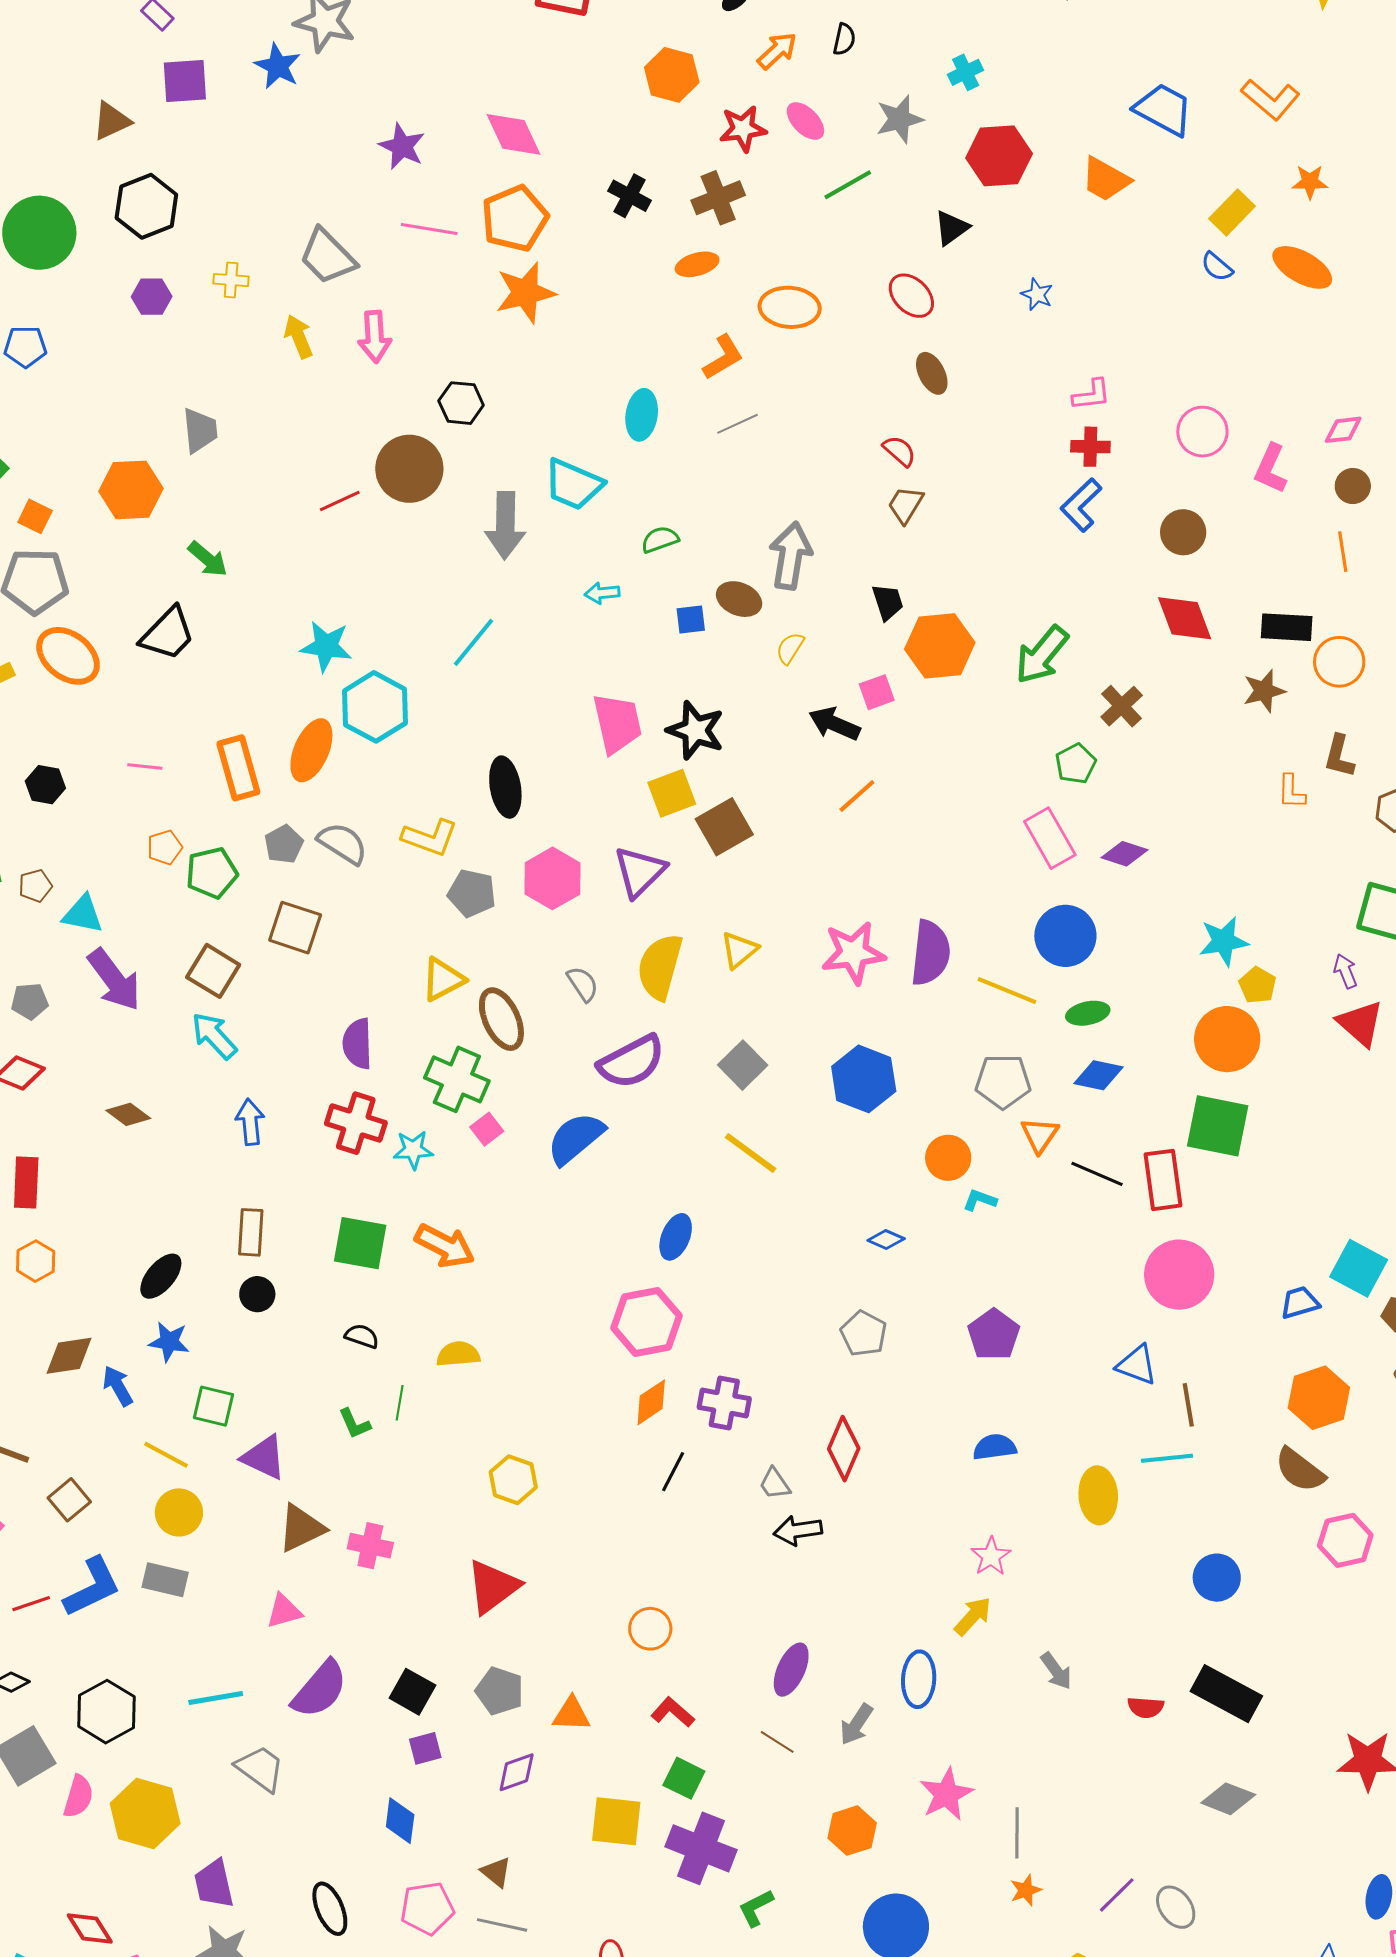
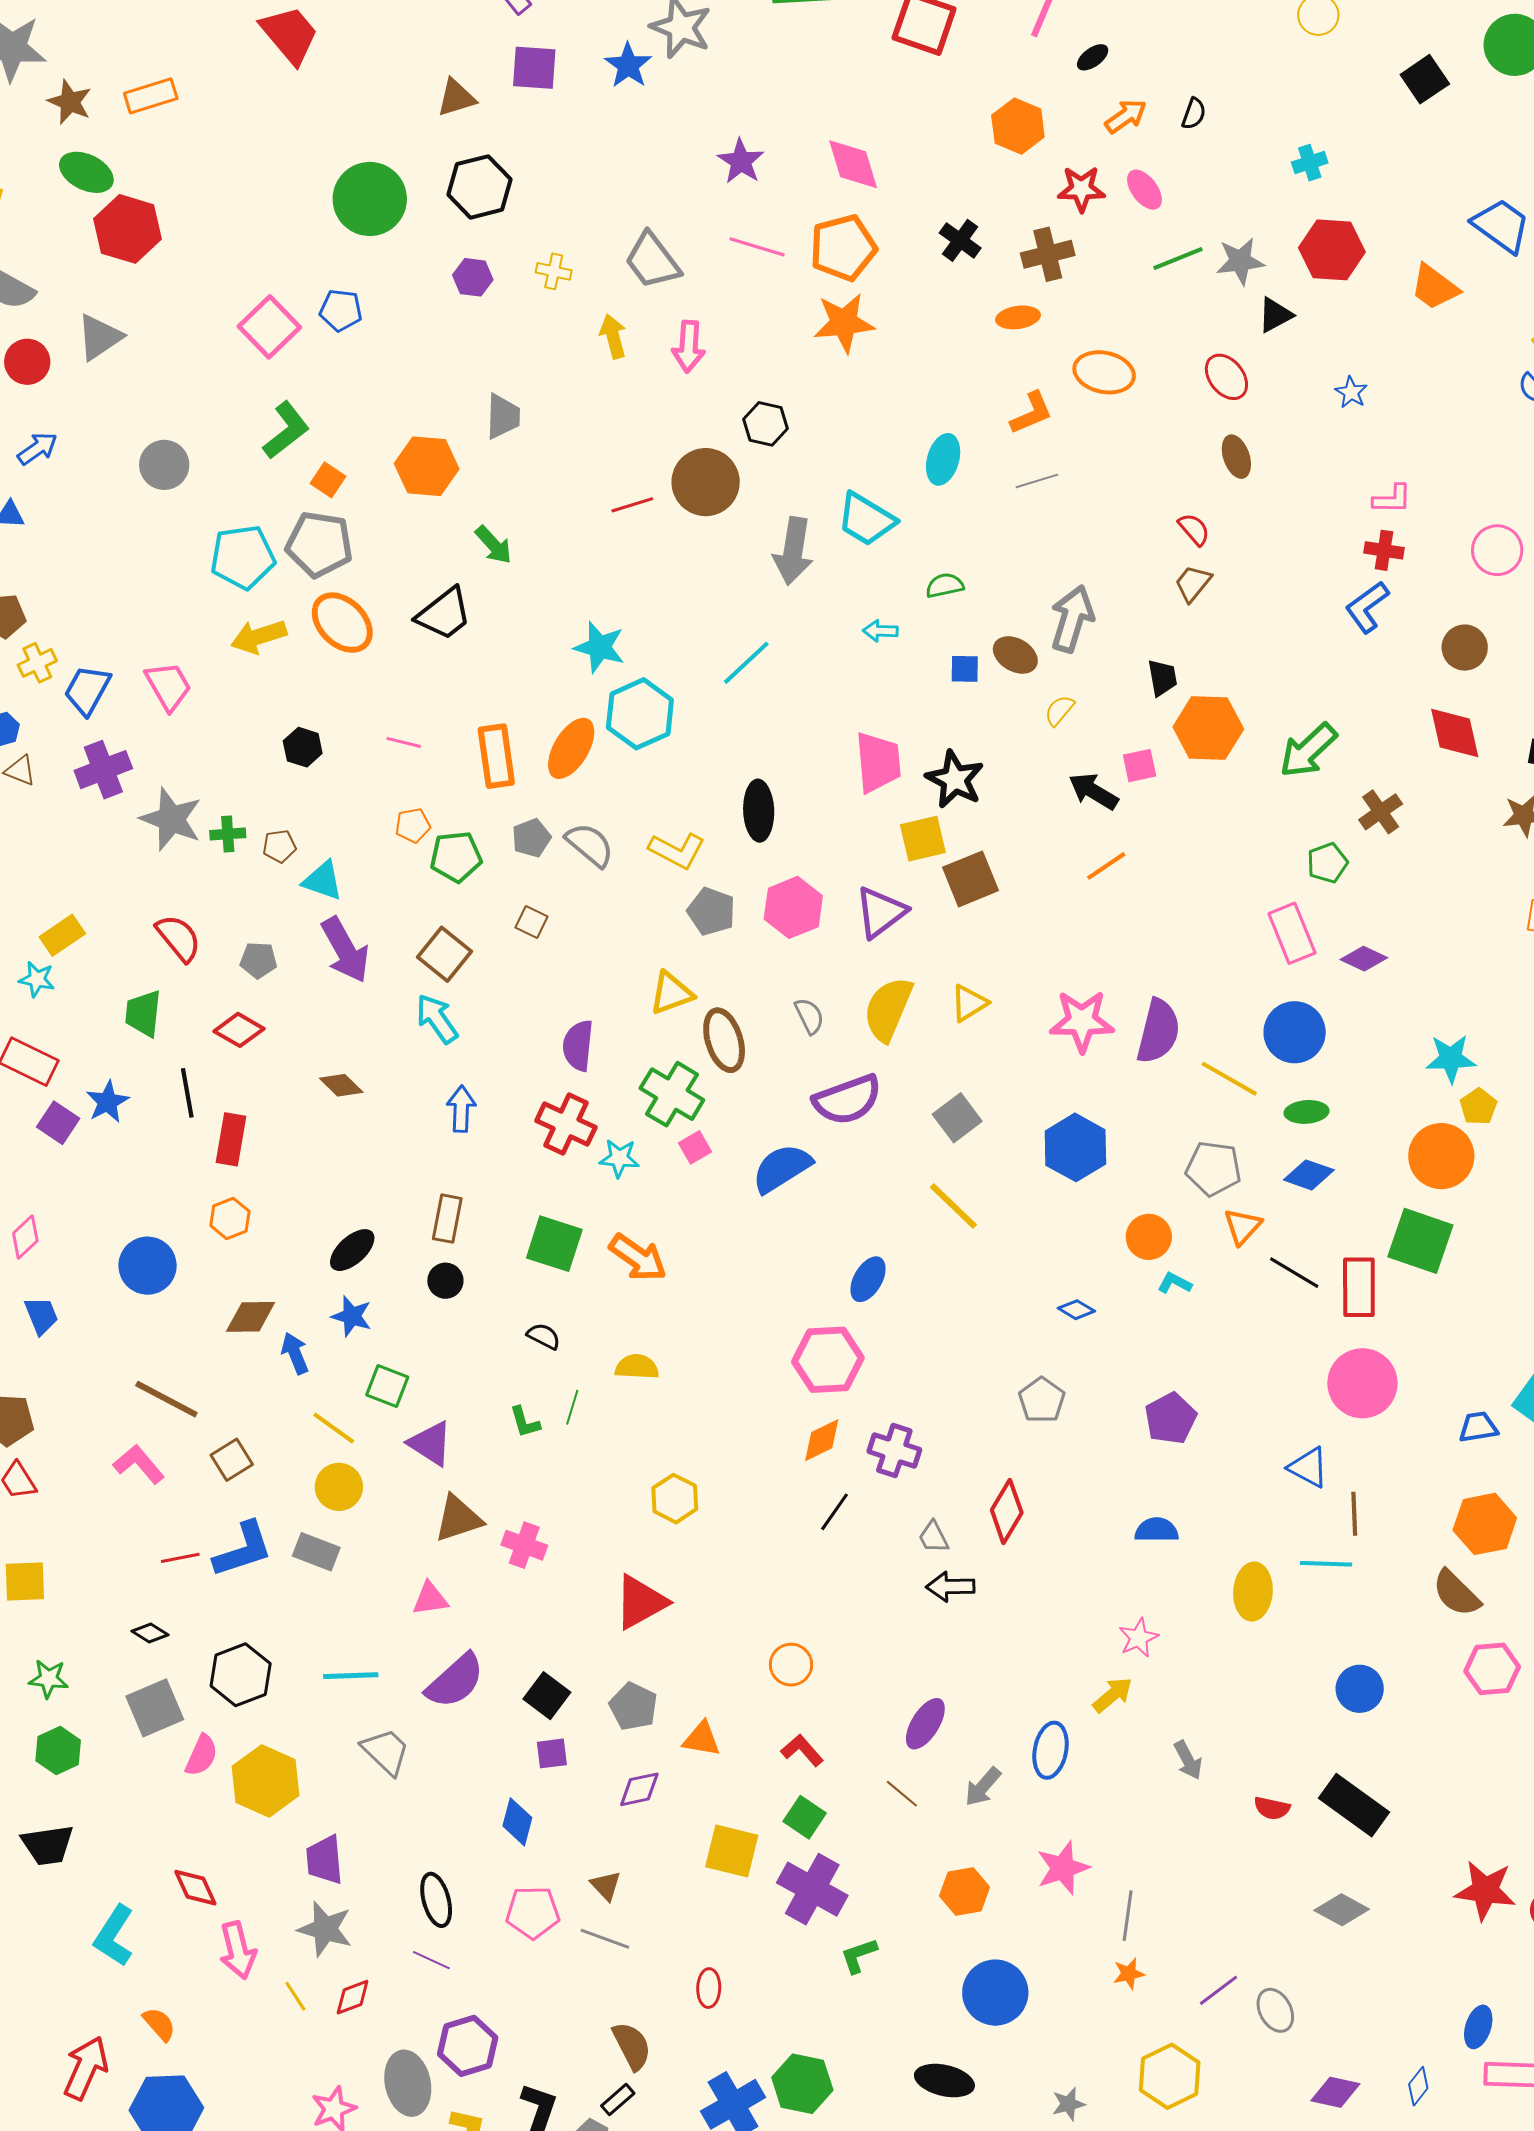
gray star: (899, 119) -> (1240, 261), moved
brown square: (295, 928) -> (531, 922), size x0.6

